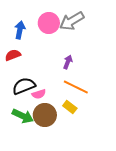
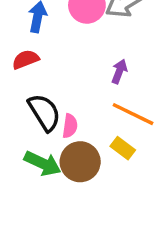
black semicircle: (24, 86) -> (44, 112), turned 80
pink semicircle: (39, 94) -> (70, 126), turned -64

